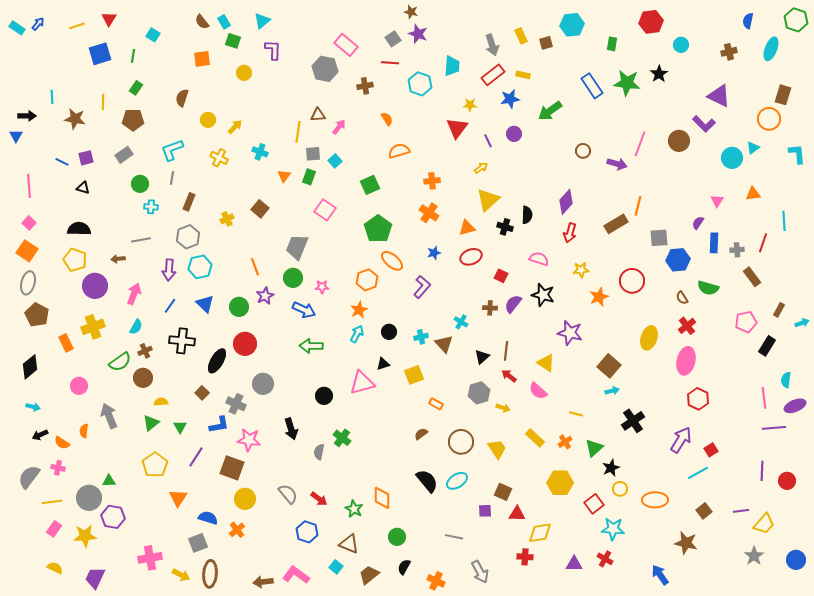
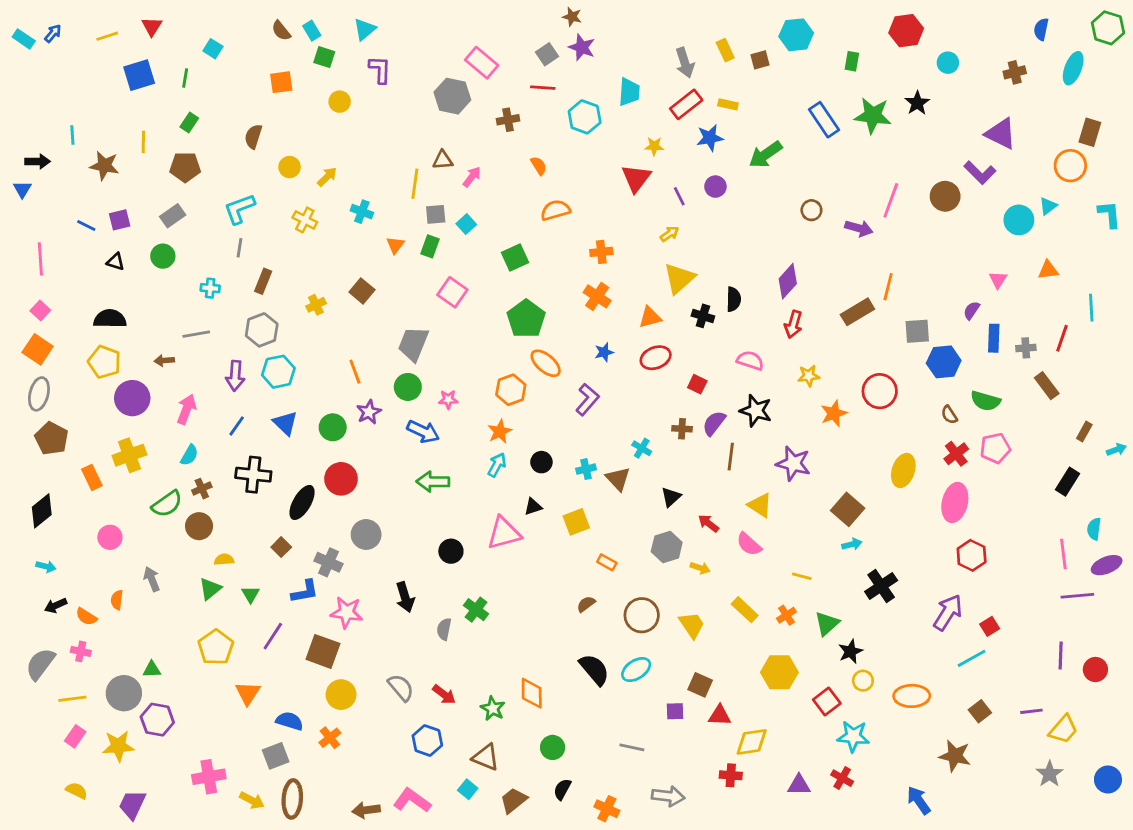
green circle: (140, 184) -> (163, 256), moved
pink pentagon: (746, 322) -> (995, 448), moved
brown line: (506, 351) -> (731, 457), moved
gray arrow: (109, 416) -> (152, 579), size x0.7
gray arrow: (480, 572) -> (668, 796), turned -55

